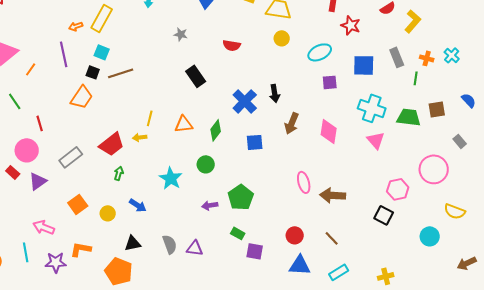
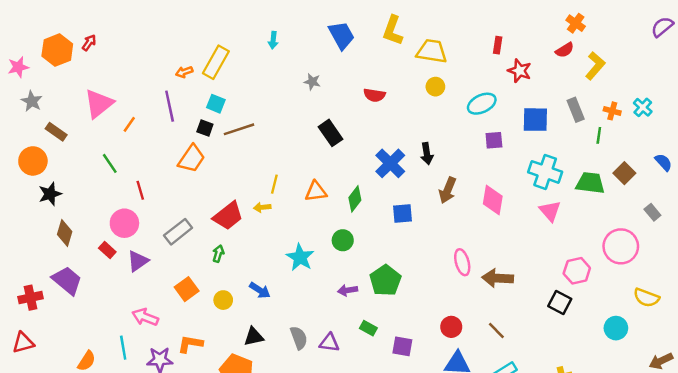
brown square: (437, 109) -> (624, 173), turned -36
green arrow: (119, 173) -> (218, 254), moved
green rectangle: (238, 233) -> (368, 328), moved

